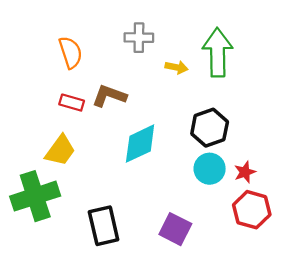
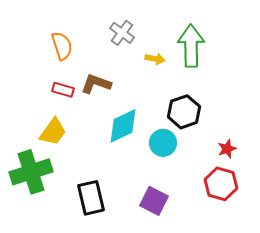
gray cross: (139, 38) -> (122, 33), turned 35
cyan circle: (210, 169) -> (163, 143), moved
red star: (245, 172) -> (227, 149), moved

